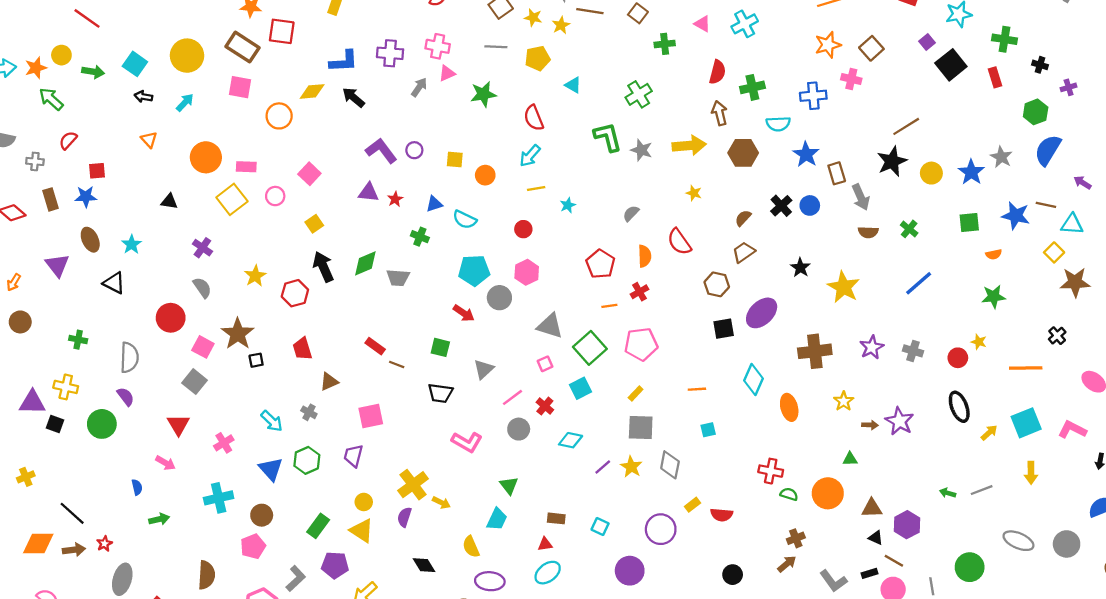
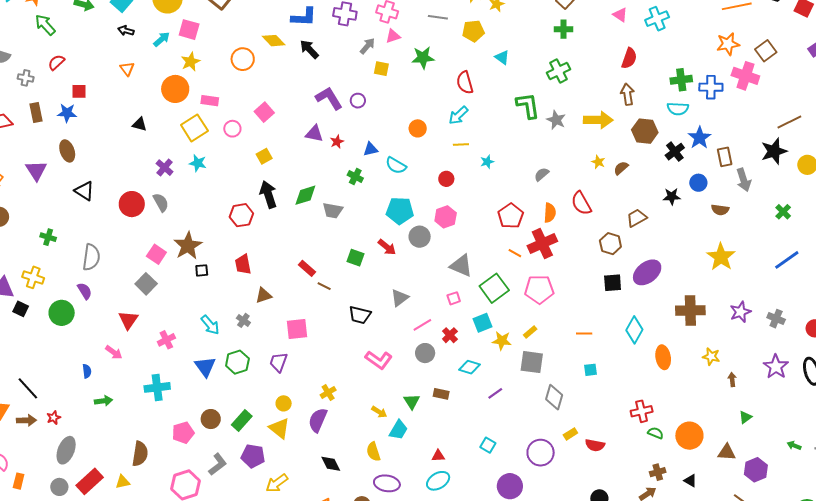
green cross: (665, 44) -> (563, 29), moved
pink cross: (851, 79) -> (745, 76), size x1.5
pink square: (240, 87) -> (189, 30), moved
green cross: (752, 87) -> (681, 80), moved
yellow diamond: (312, 91) -> (274, 41), turned 45
yellow square: (455, 160) -> (381, 69), moved
black cross: (781, 206) -> (675, 152), moved
brown semicircle: (743, 218) -> (621, 168), moved
brown semicircle: (868, 232) -> (720, 210), moved
cyan star: (132, 244) -> (198, 163), moved, turned -30
black star: (800, 268) -> (672, 196), moved, turned 30
yellow star: (255, 276) -> (191, 62), moved
red cross: (640, 292) -> (542, 243), size x1.8
orange line: (609, 306) -> (515, 253), turned 32
red circle: (171, 318) -> (132, 204), moved
green square: (440, 347) -> (355, 258), moved
yellow star: (844, 401) -> (711, 357), turned -30
purple star: (899, 421) -> (776, 367), moved
brown arrow: (870, 425) -> (732, 380), turned -104
green triangle: (850, 459) -> (745, 417), moved, turned -40
yellow star: (631, 467) -> (502, 341), moved, turned -30
red cross: (771, 471) -> (642, 411), turned -30
yellow cross: (413, 485) -> (328, 393), size x0.6
yellow arrow: (441, 503) -> (379, 412), moved
brown circle: (262, 515) -> (211, 419), moved
purple semicircle: (404, 517) -> (318, 420), size x1.4
brown rectangle: (556, 518) -> (441, 394), moved
black triangle: (876, 538) -> (690, 481), moved

